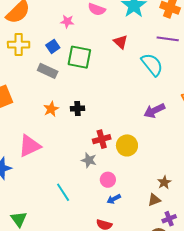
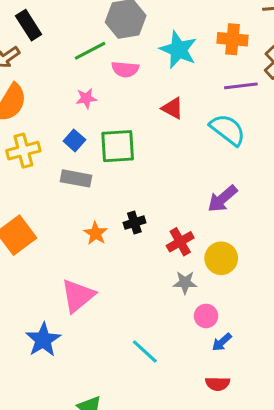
purple arrow: (154, 111) -> (222, 199), moved
red cross: (102, 139) -> (180, 242), moved
gray star: (89, 160) -> (185, 283), moved

